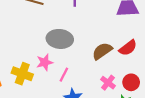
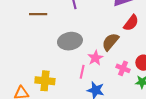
red semicircle: (128, 48) -> (131, 23), moved
pink star: (45, 62) -> (95, 58), moved

